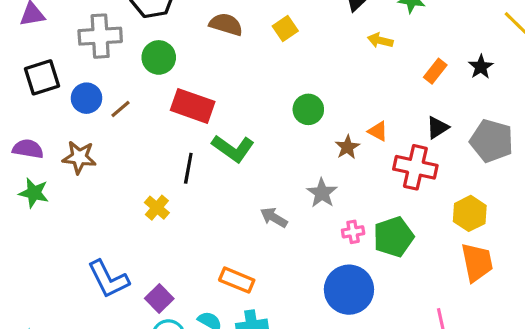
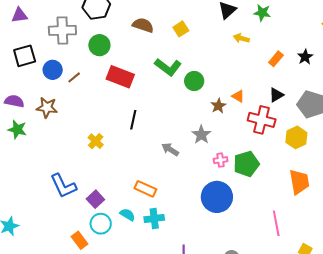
green L-shape: (233, 148) -> (168, 67), moved
black line: (188, 168) -> (133, 120), moved
yellow hexagon: (470, 213) -> (296, 137), moved

